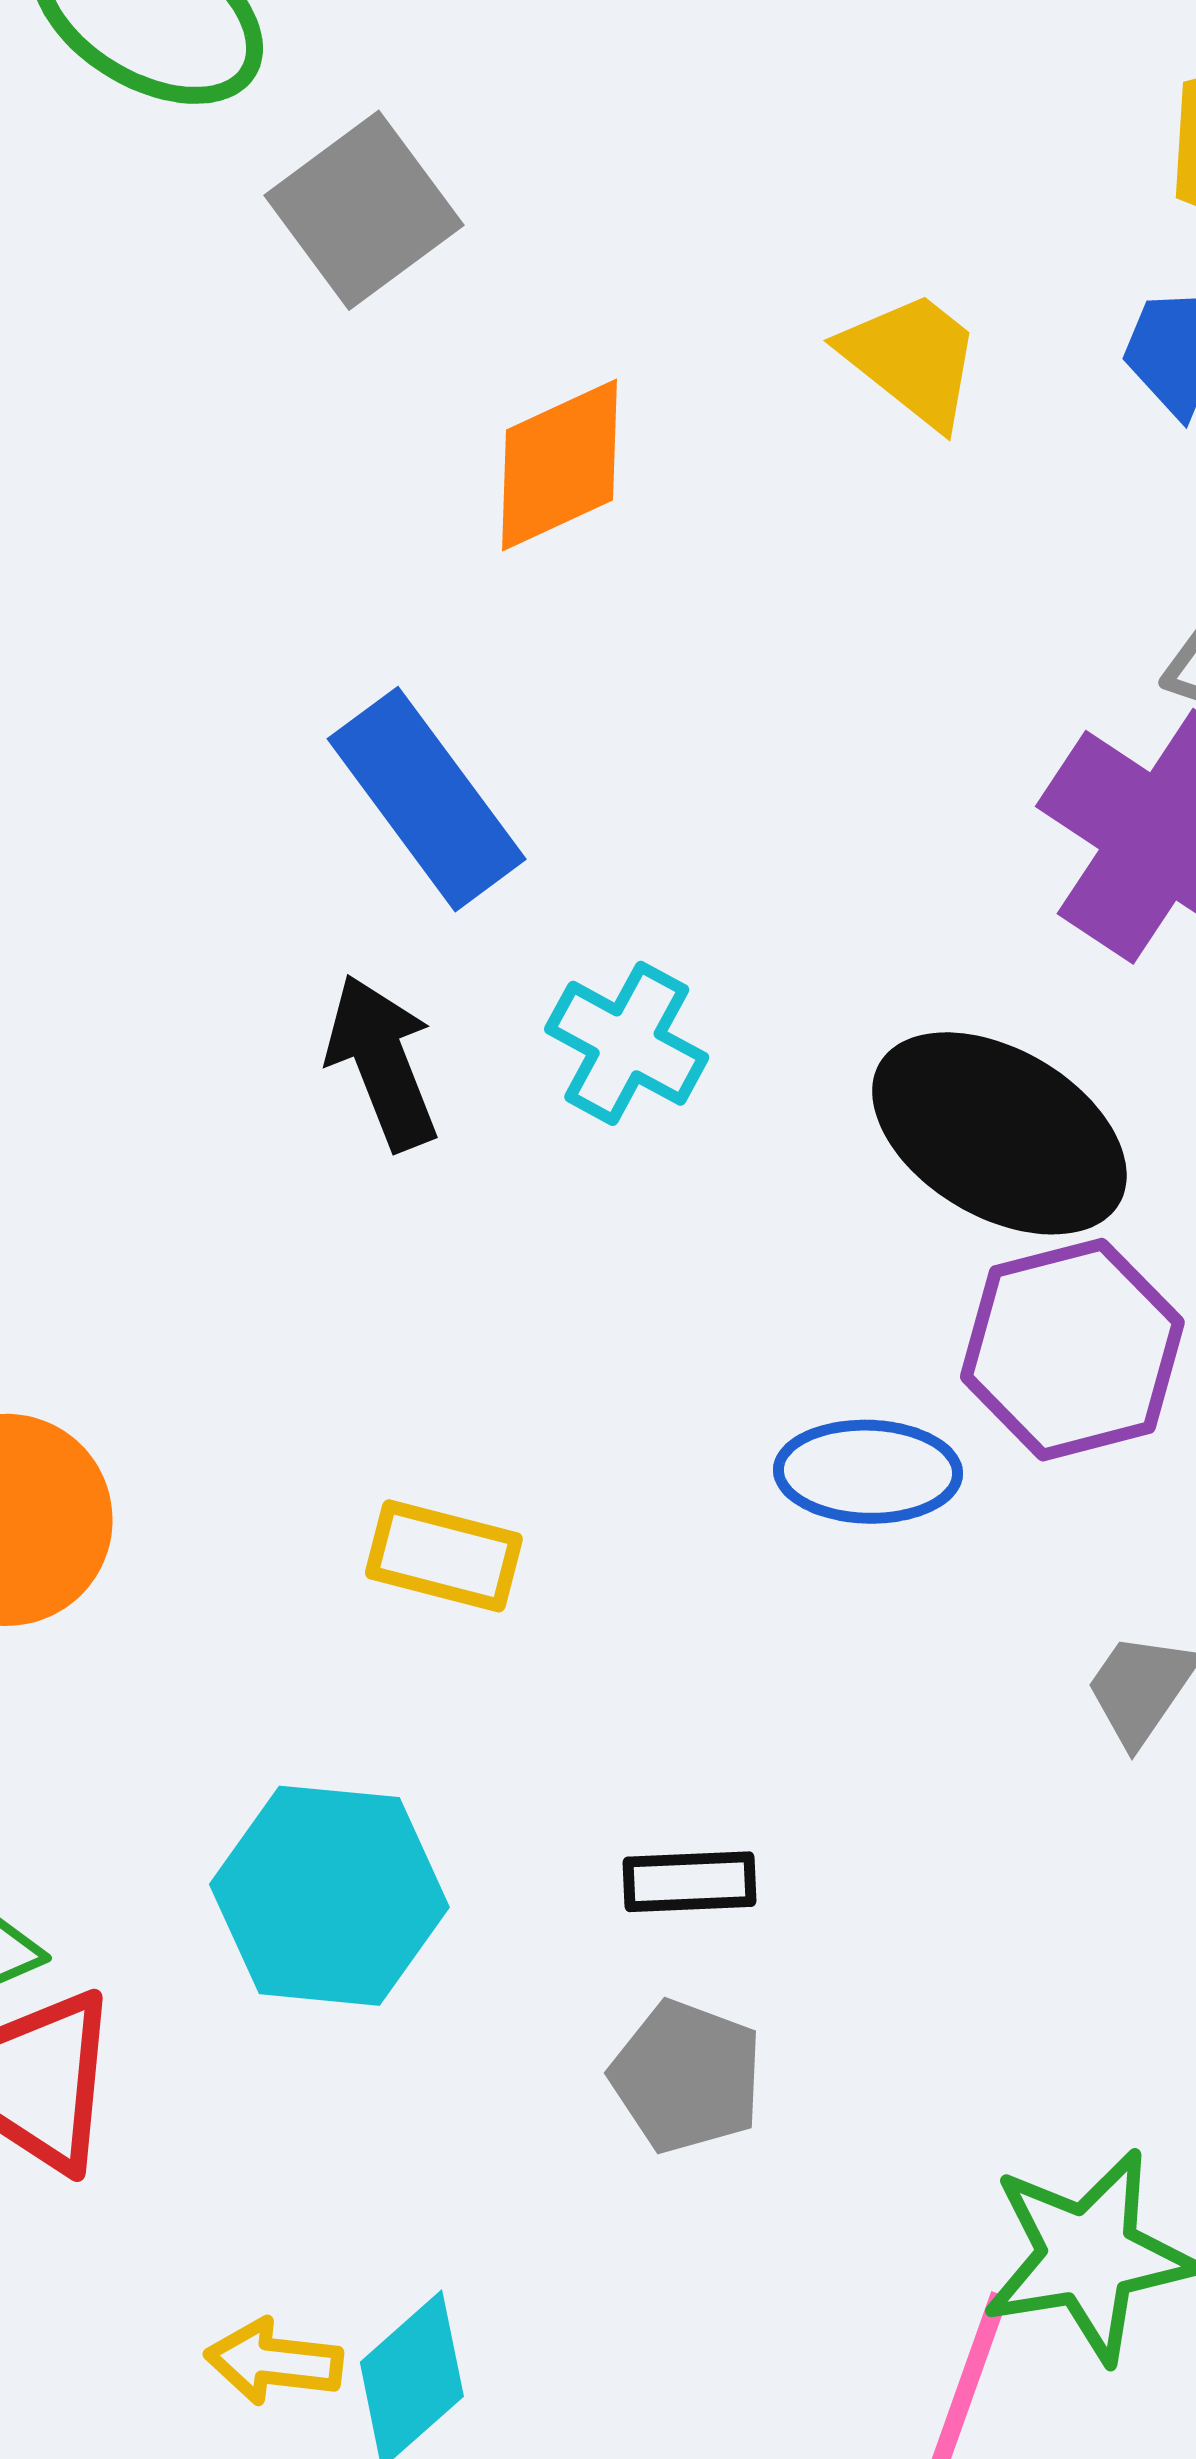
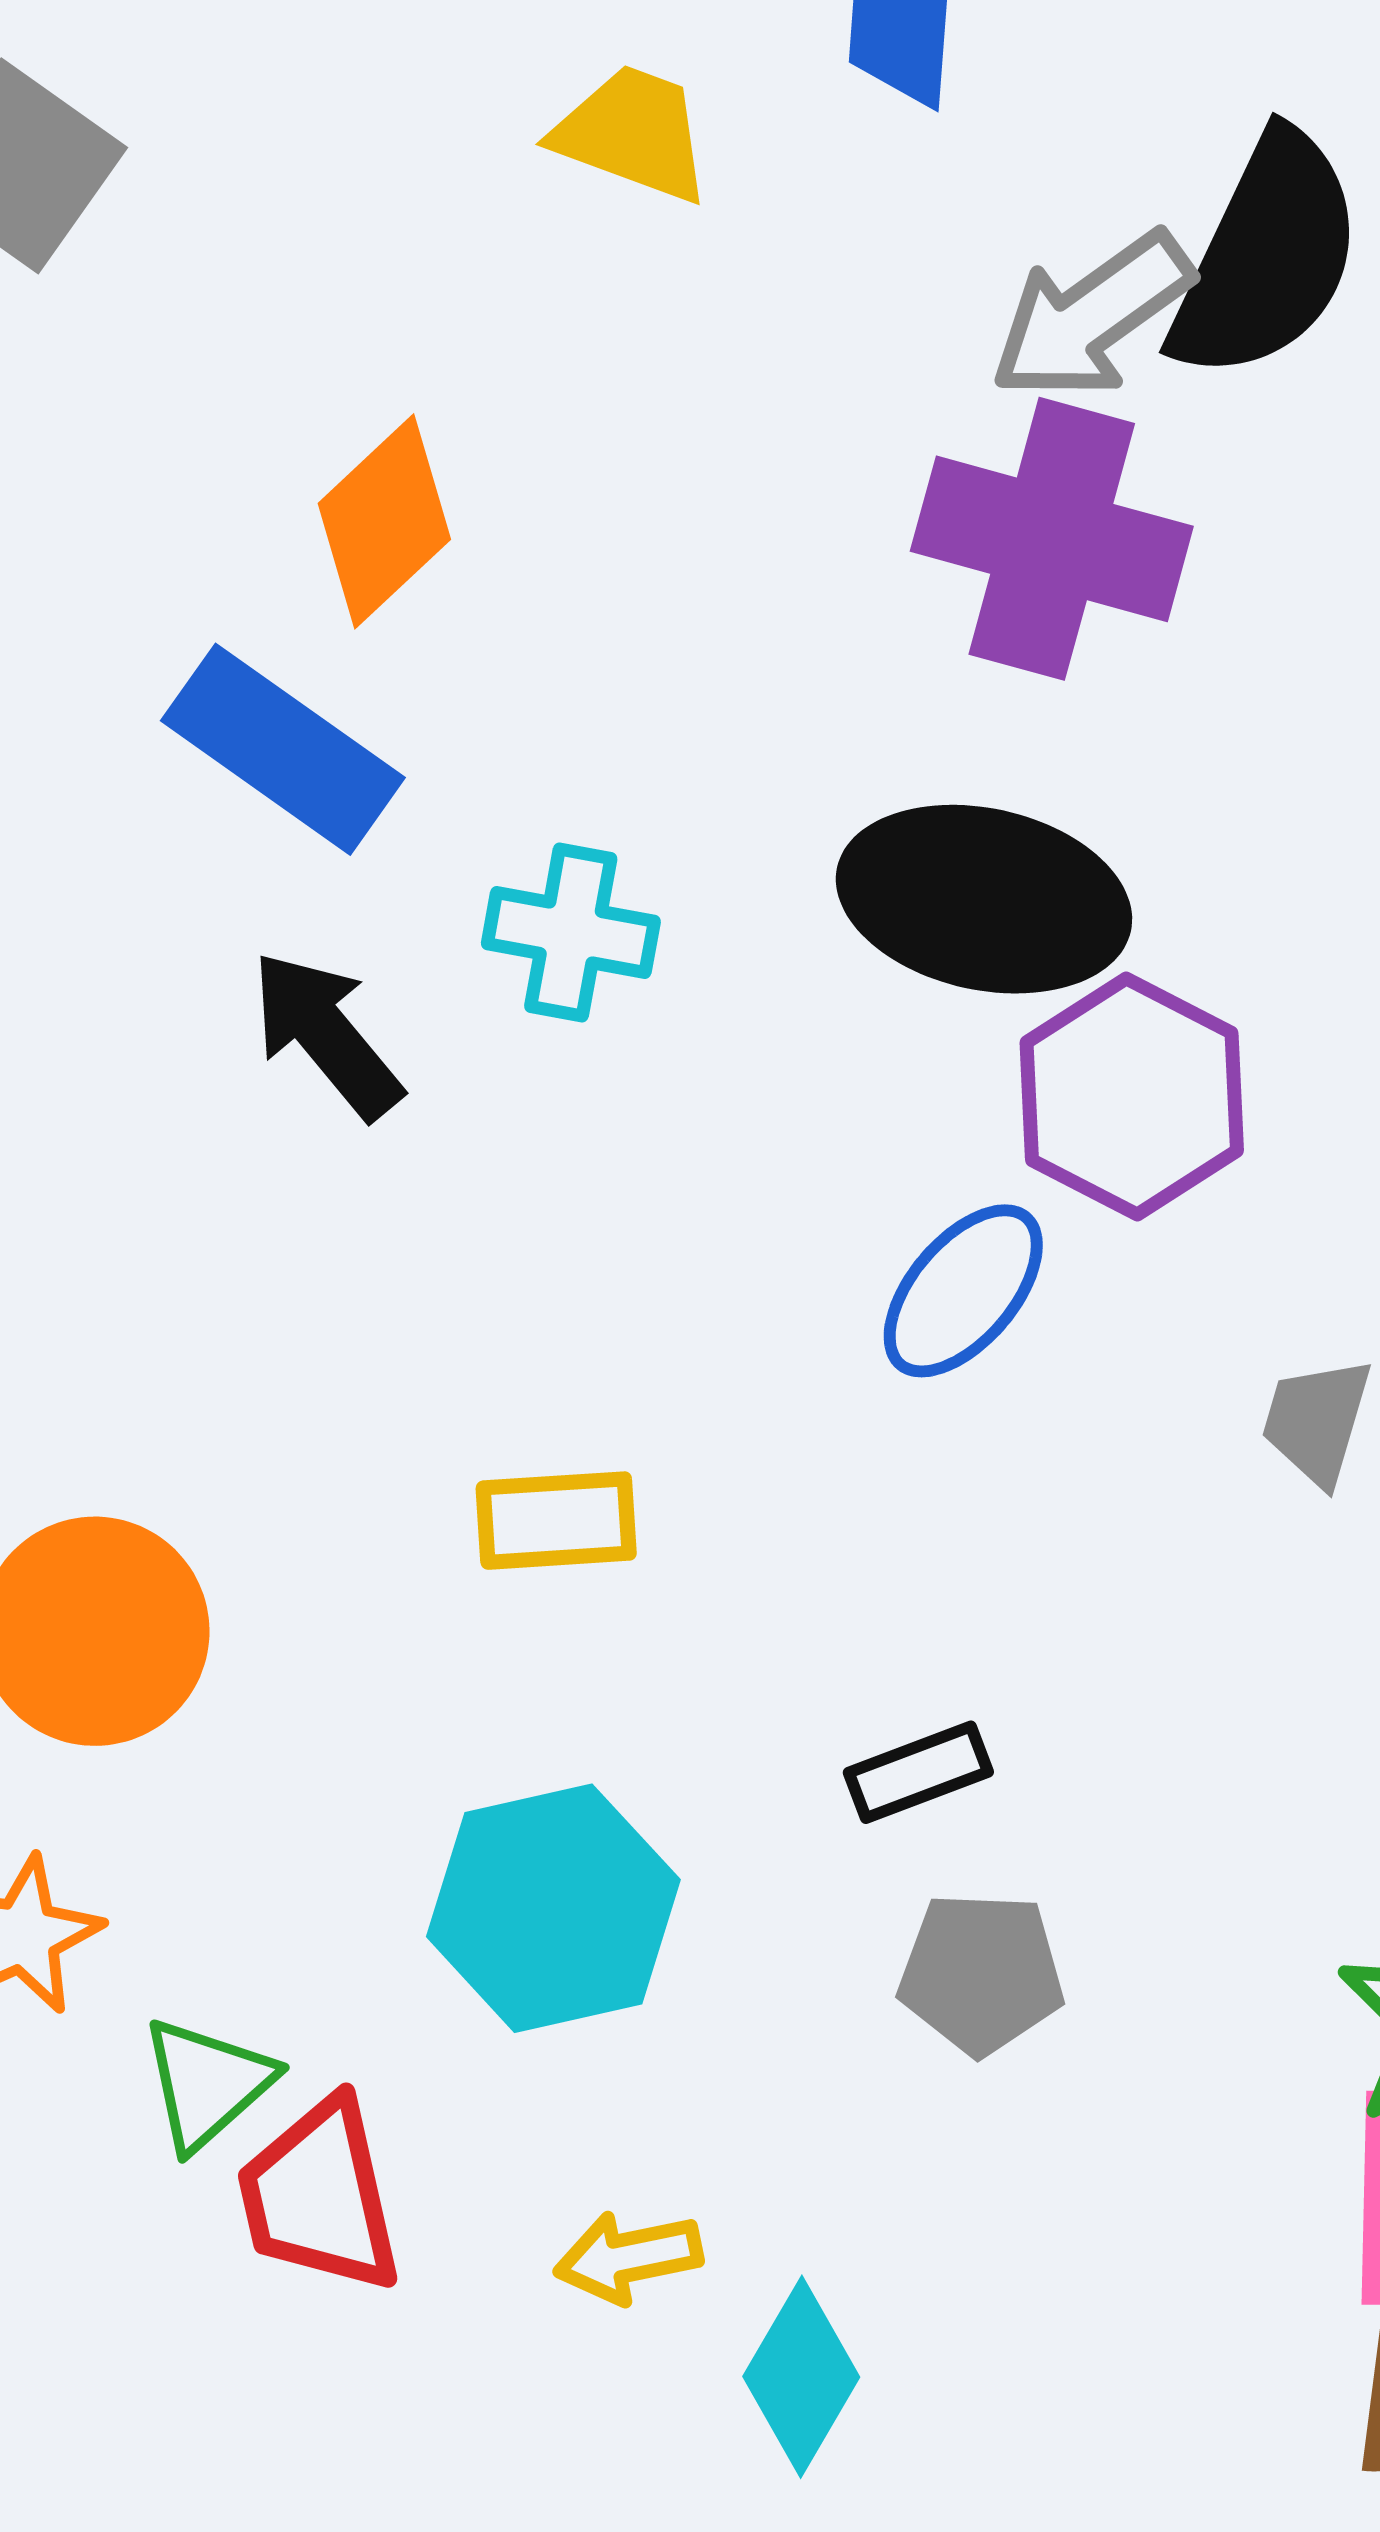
orange diamond: (559, 465) -> (384, 521), moved
blue ellipse: (868, 1472) -> (963, 1291), turned -33
yellow arrow: (274, 2362) -> (628, 2257), moved

